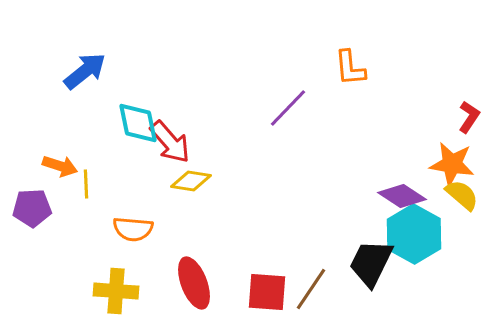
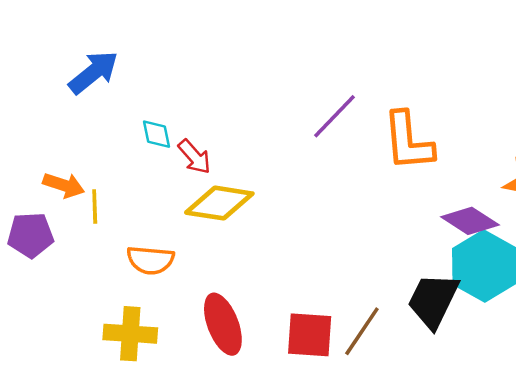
orange L-shape: (350, 68) -> (408, 141), moved, size x1.4
cyan diamond: (138, 123) -> (156, 134), size x0.6
red arrow: (170, 142) -> (194, 157), size x0.7
yellow diamond: (191, 181) -> (219, 203), size x1.4

